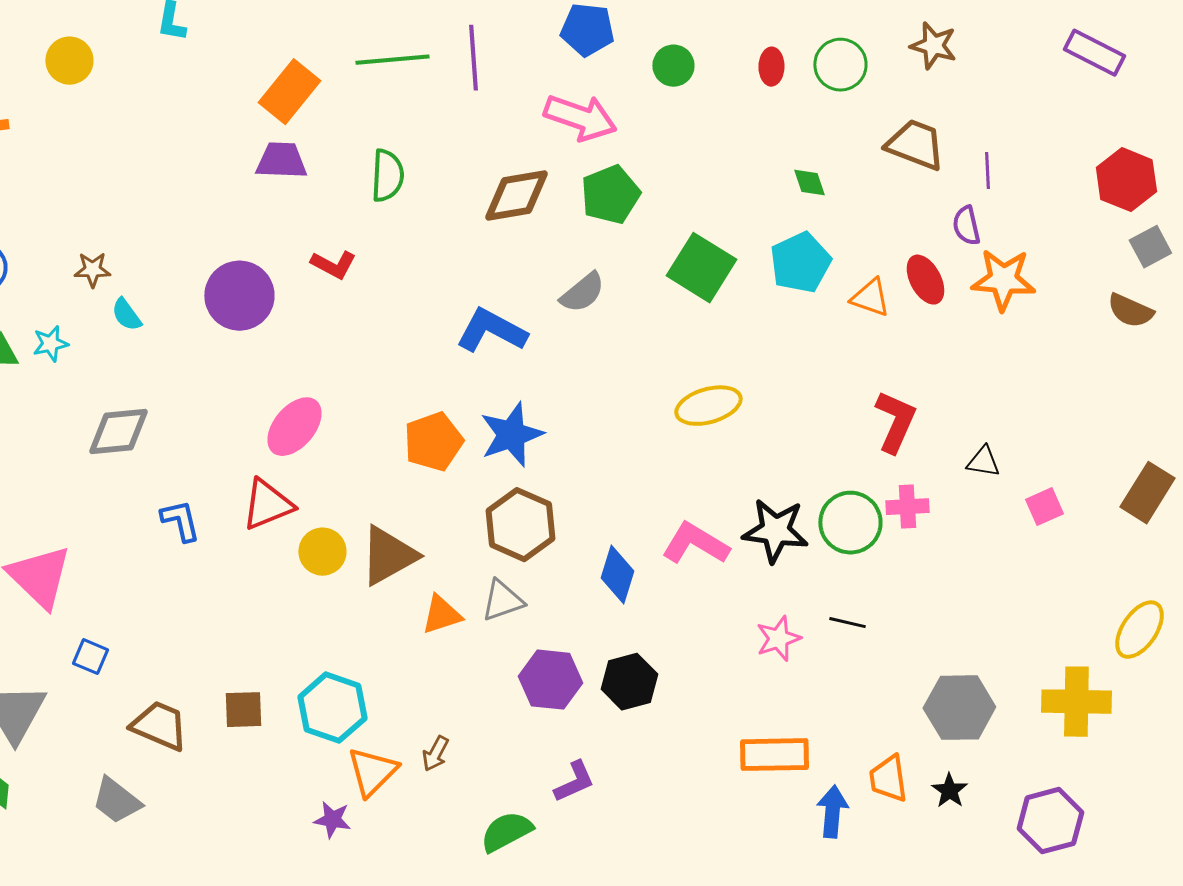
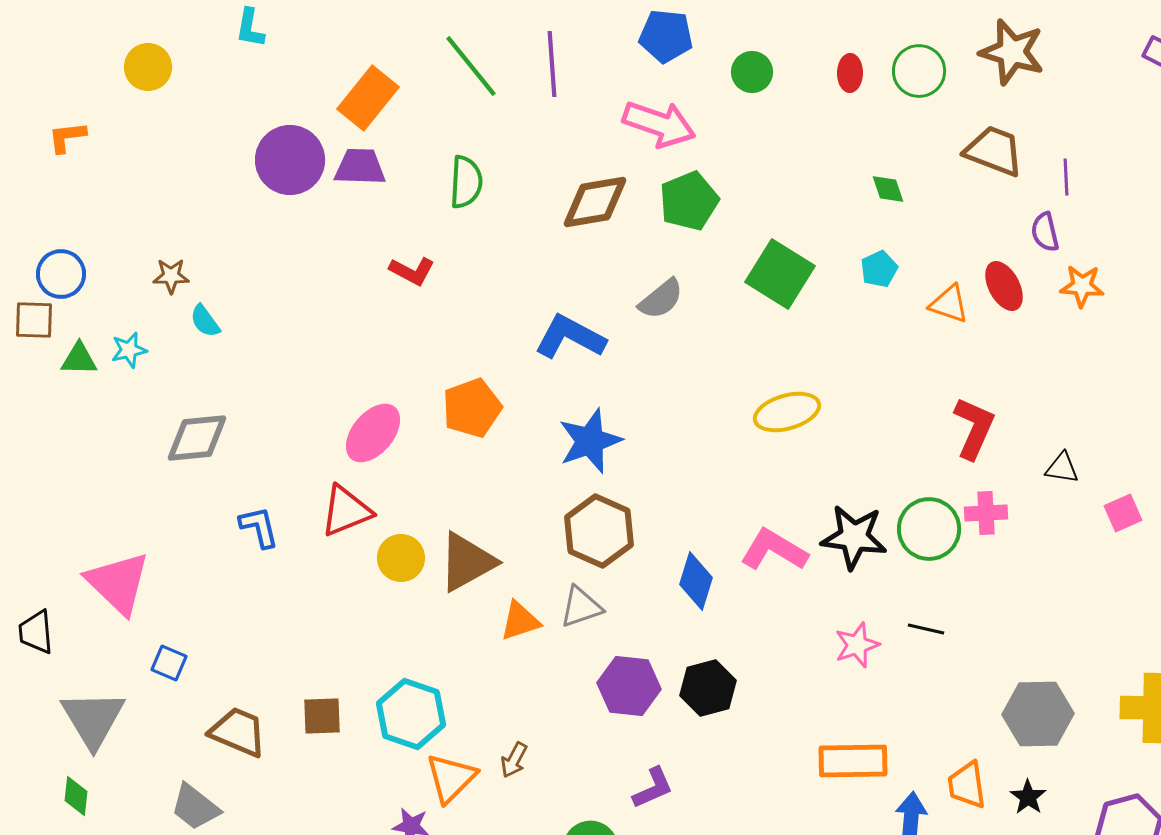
brown star: (933, 46) -> (1012, 52), size x1.4
green line: (392, 60) -> (471, 66), turned 56
cyan pentagon: (800, 263) -> (879, 269), size x0.6
orange star: (1003, 280) -> (1082, 286), size x0.7
purple circle: (239, 296) -> (290, 160), moved
orange pentagon: (433, 442) -> (472, 408), moved

